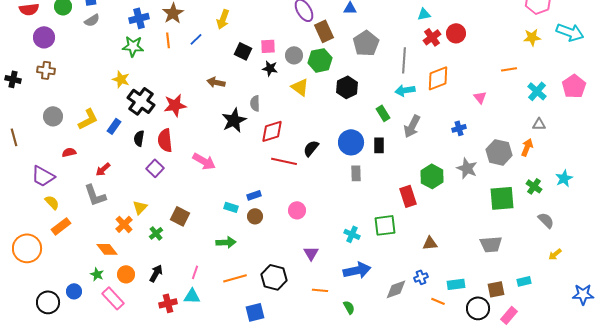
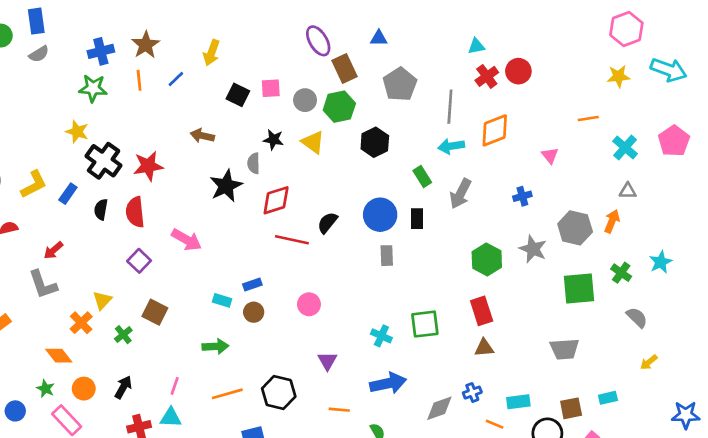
black star: (270, 68) -> (273, 140), moved
purple square: (155, 168) -> (139, 261), moved
red rectangle: (408, 196) -> (482, 311), moved

